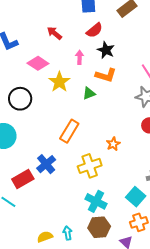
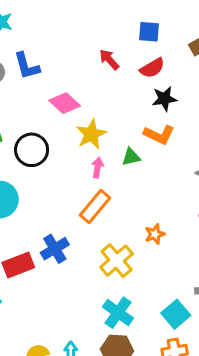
red arrow: (54, 33) -> (109, 60), moved
black star: (106, 50) -> (164, 99), turned 30
pink arrow: (80, 57) -> (98, 168), moved
yellow cross: (90, 166) -> (117, 261), turned -30

